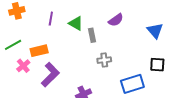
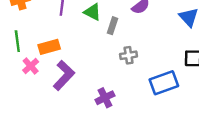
gray rectangle: (92, 35) -> (113, 26), turned 32
green line: (13, 45) -> (17, 41), turned -66

